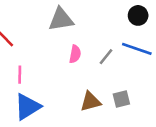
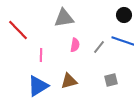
pink line: (20, 75) -> (41, 55), moved
brown triangle: (90, 102) -> (69, 81), moved

